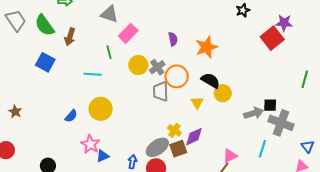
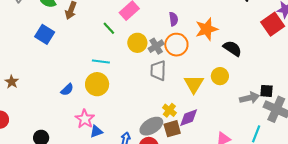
green line: (109, 52) -> (109, 28), turned -32
cyan line: (93, 74) -> (101, 61), moved
orange circle: (177, 76) -> (176, 45), moved
black semicircle: (210, 80) -> (232, 48), moved
yellow triangle: (197, 103) -> (194, 84), size x1.5

